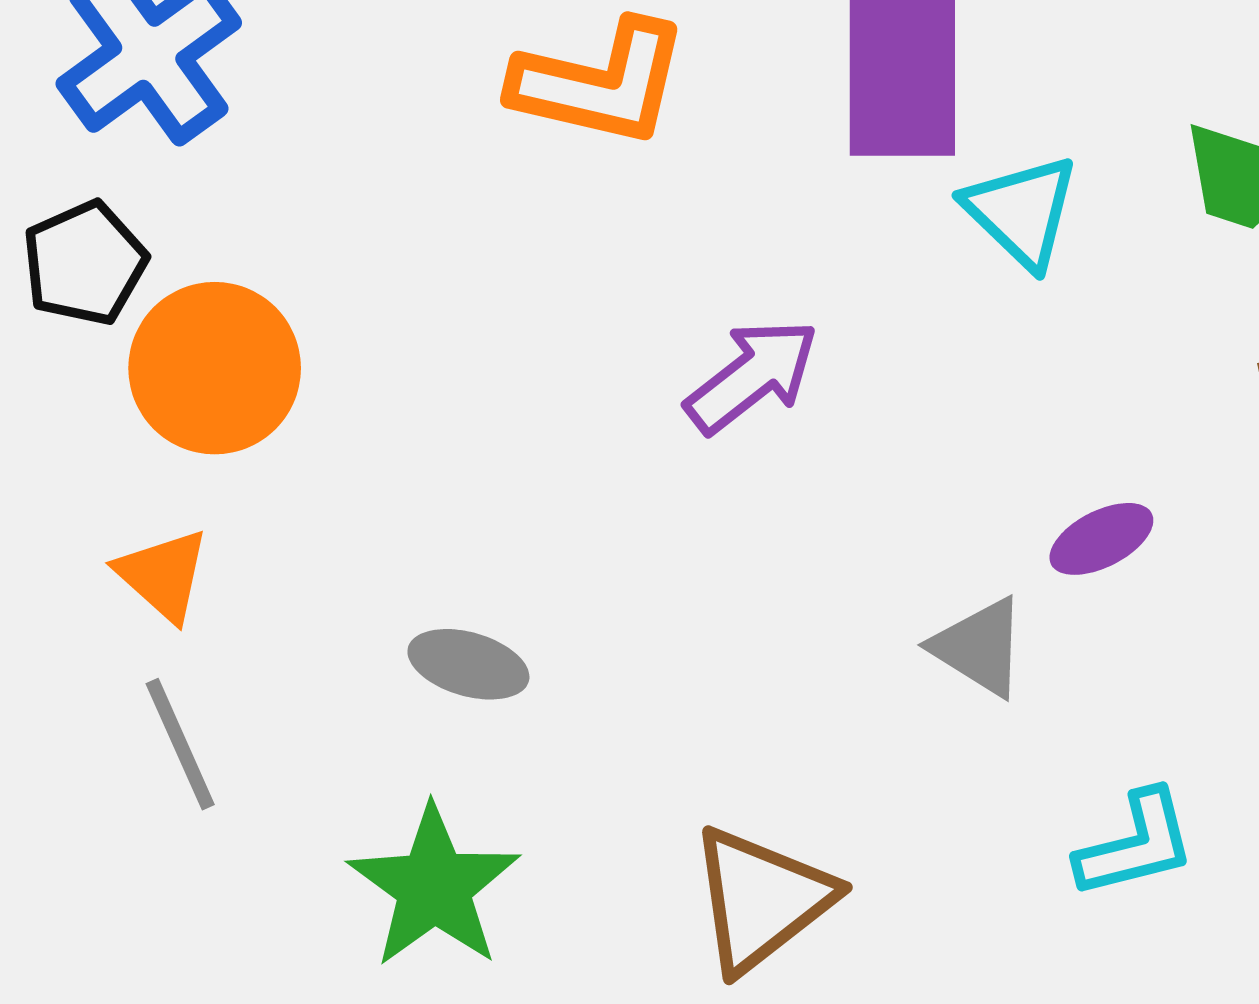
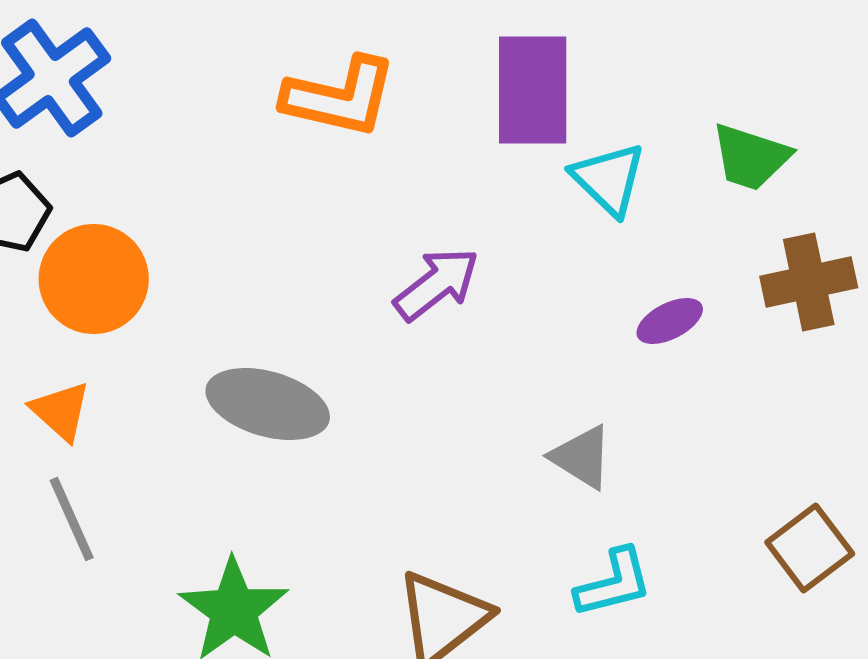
purple ellipse: (1101, 539) -> (670, 321), moved
gray ellipse: (468, 664) -> (268, 404), moved, size x1.6
cyan L-shape: (1136, 844) -> (614, 583), moved

